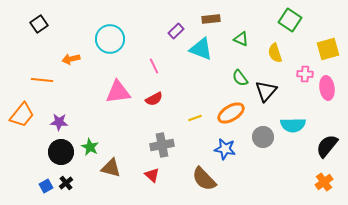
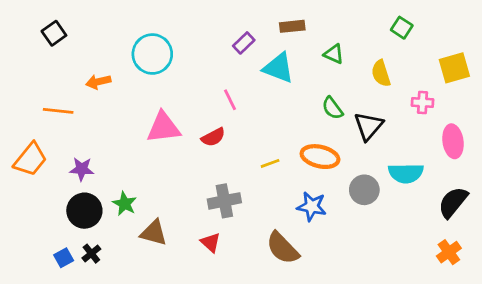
green square: (290, 20) -> (402, 28), size x0.7
pink line: (154, 66) -> (230, 100), moved
pink ellipse: (327, 88) -> (453, 141), moved
orange ellipse: (231, 113) -> (320, 157), turned 44

